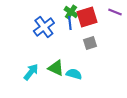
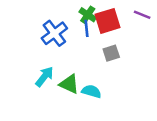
cyan arrow: (31, 72) -> (44, 77), moved

